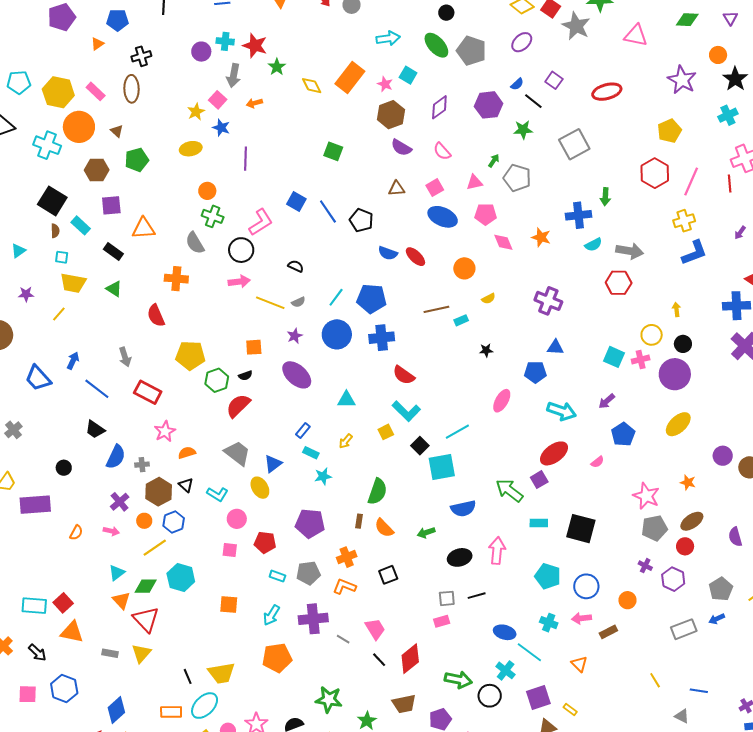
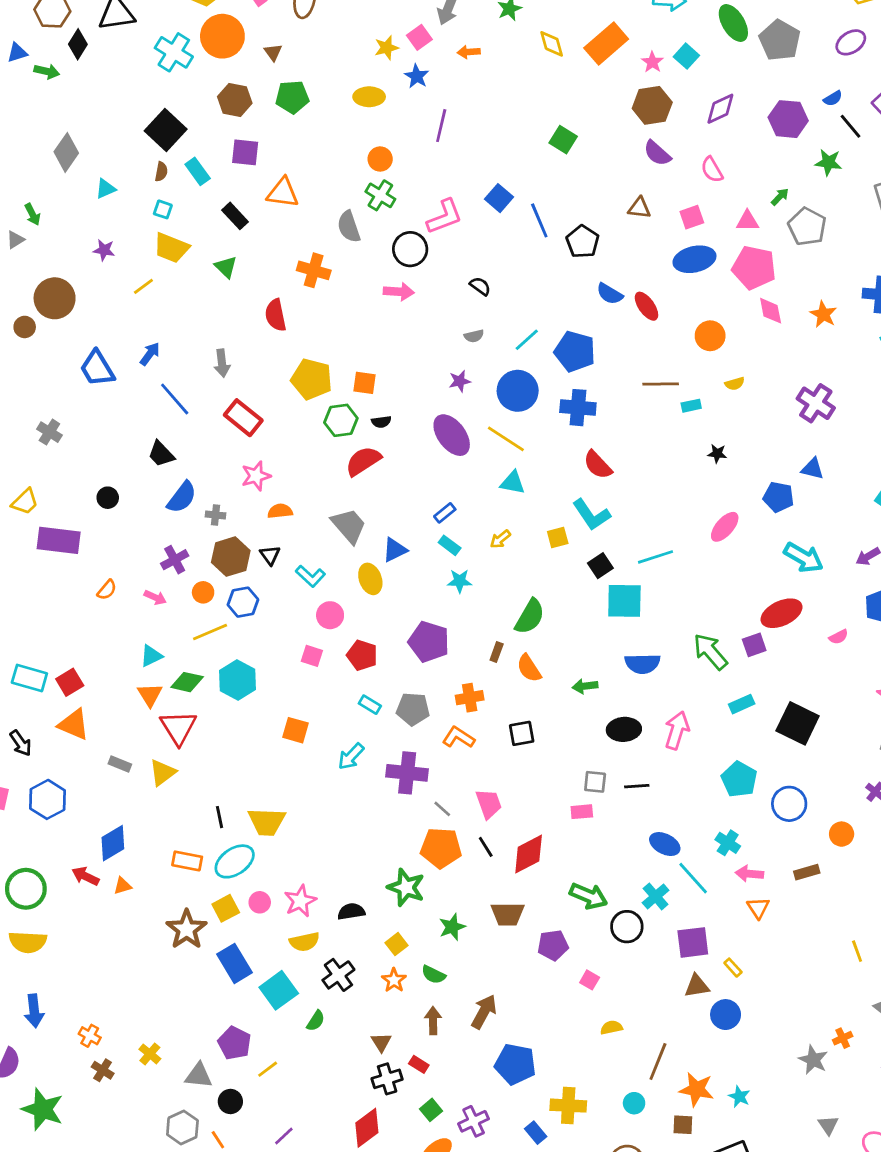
pink pentagon: (486, 214) -> (754, 268), size x1.4
blue ellipse: (443, 217) -> (694, 259), turned -48
yellow line: (270, 303) -> (506, 439), moved
orange square: (254, 347) -> (364, 383), moved
gray cross: (13, 430) -> (49, 432), turned -30
cyan rectangle: (539, 523) -> (742, 704), turned -36
pink arrow: (581, 618) -> (749, 874), moved
orange pentagon: (277, 658) -> (441, 848), moved

